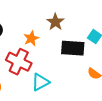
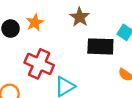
orange star: (31, 38) -> (35, 22), moved

